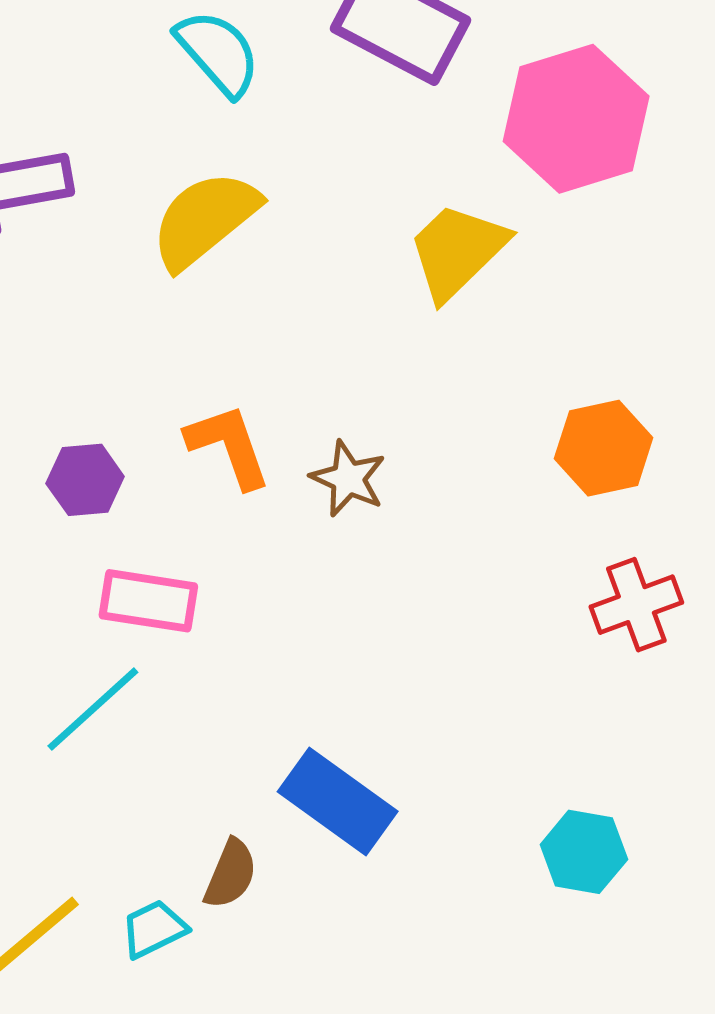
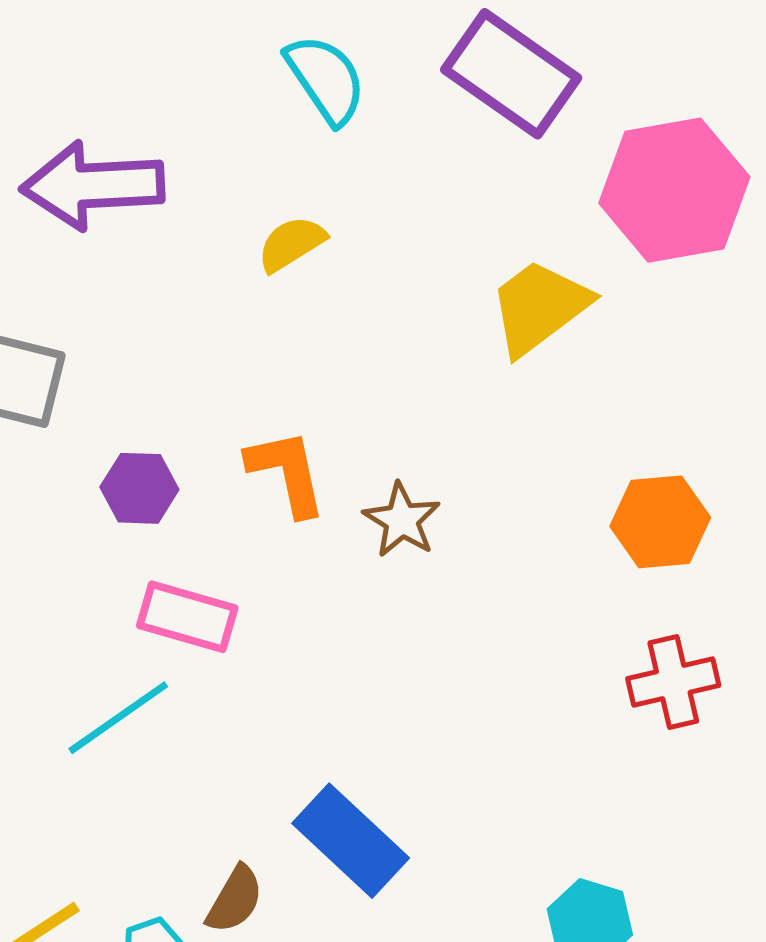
yellow semicircle: (205, 220) -> (291, 244), size x0.6

